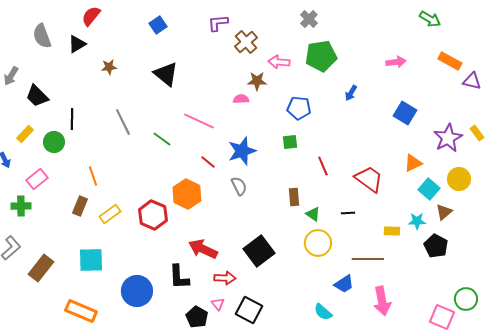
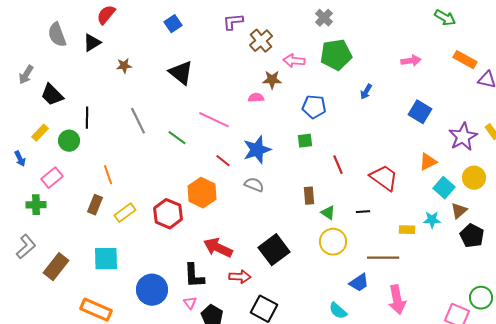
gray semicircle: (239, 186) -> (254, 185), turned -42
black pentagon: (436, 246) -> (472, 236), moved
pink triangle: (218, 304) -> (190, 303), moved

